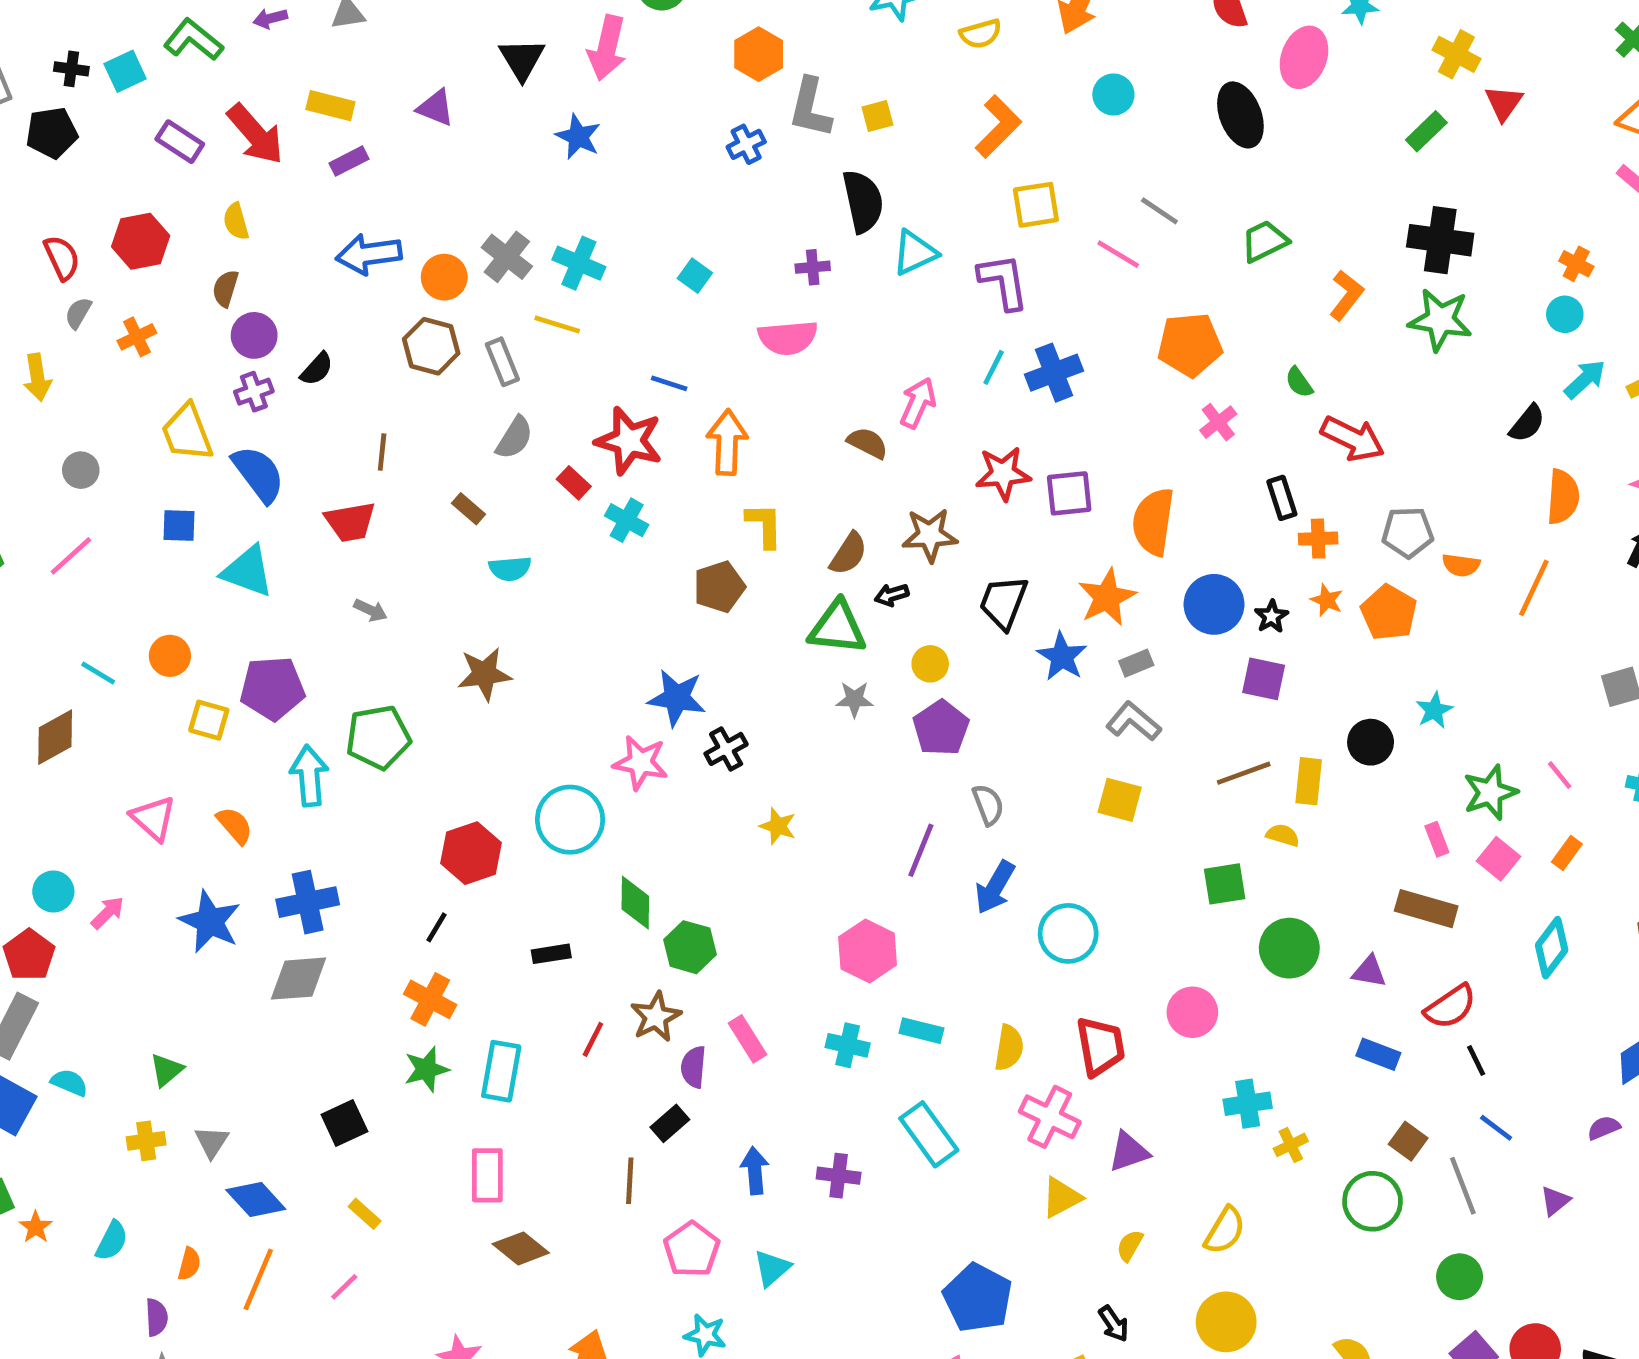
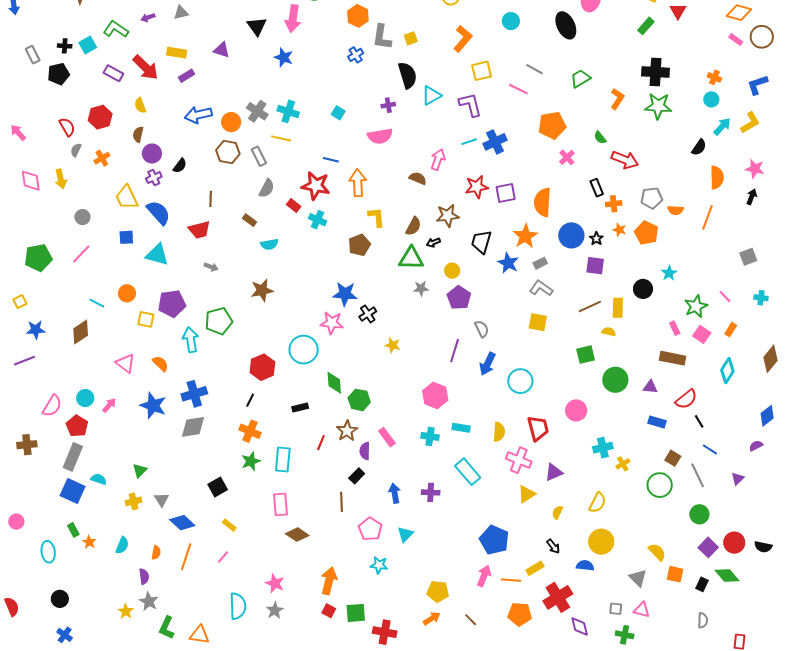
cyan line: (994, 367) -> (469, 142), turned 49

